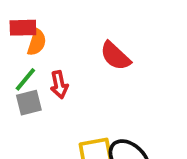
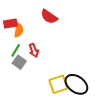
red semicircle: (115, 56) -> (49, 17), moved
gray square: (29, 103) -> (19, 62), turned -32

